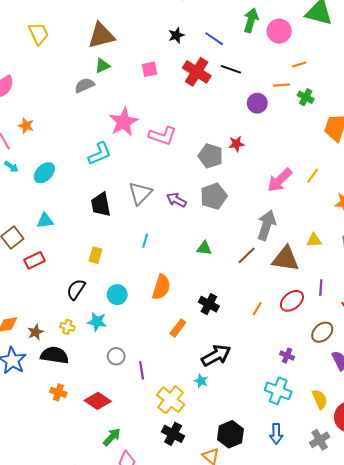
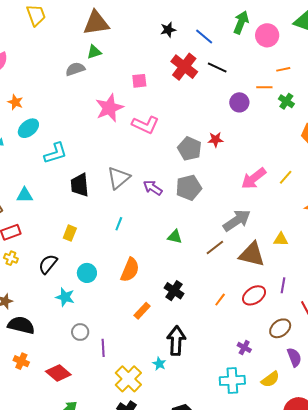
pink square: (150, 69) -> (139, 81), moved
cyan L-shape: (100, 154) -> (56, 153), moved
cyan ellipse: (44, 173) -> (28, 128), moved
gray arrow: (267, 225) -> (237, 220), turned 32
yellow cross: (67, 327) -> (11, 258), moved
black arrow: (216, 355) -> (176, 341), turned -64
cyan cross: (278, 391) -> (232, 380), turned -30
yellow semicircle: (320, 399) -> (270, 379), moved, turned 72

